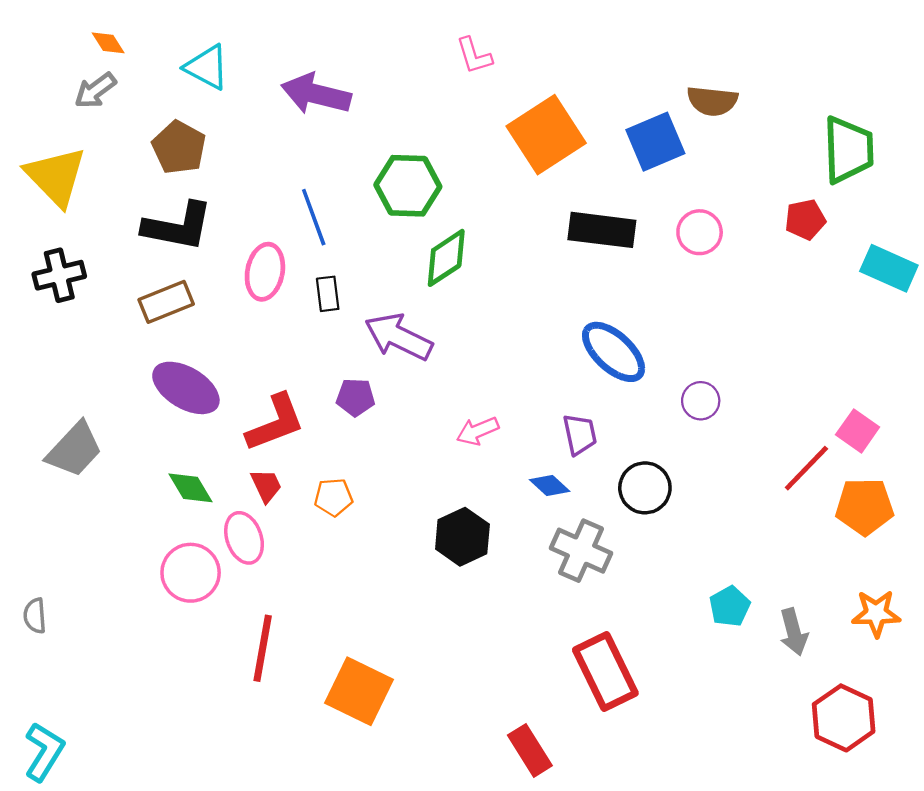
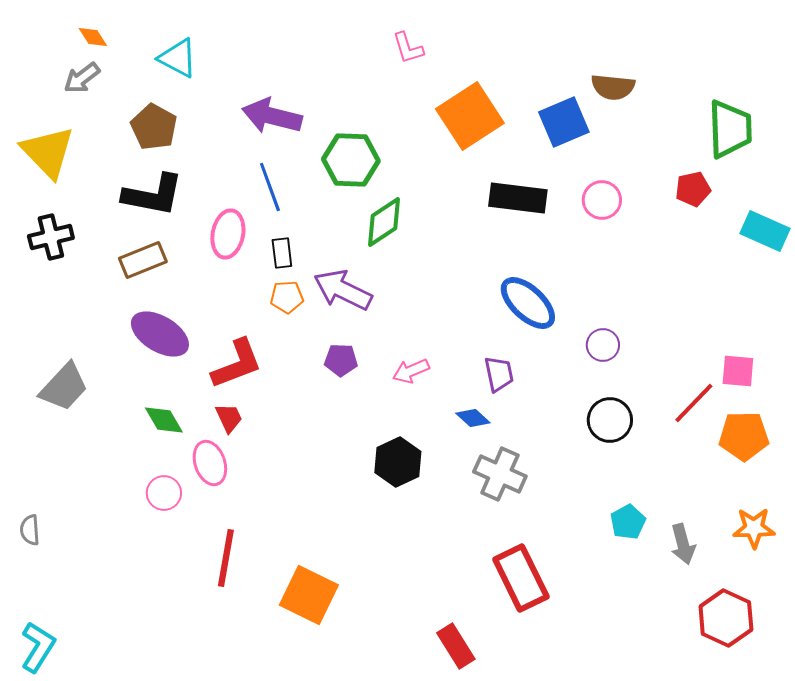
purple arrow: (316, 94) -> (272, 116), moved
purple pentagon: (356, 397) -> (341, 360), moved
pink square: (858, 431) -> (738, 371), turned -30
black circle: (645, 488) -> (610, 420), moved
orange pentagon: (333, 497) -> (287, 297), moved
pink circle: (191, 573) -> (164, 493), size x0.7

